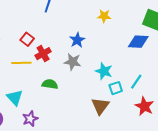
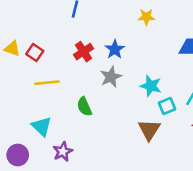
red square: (27, 39) -> (35, 53), moved
red cross: (43, 54) -> (83, 52), moved
gray star: (73, 62) -> (111, 77), turned -30
green semicircle: (50, 84) -> (84, 107), turned -119

